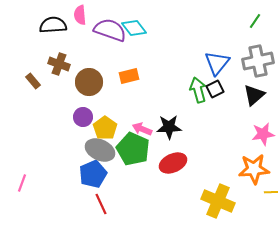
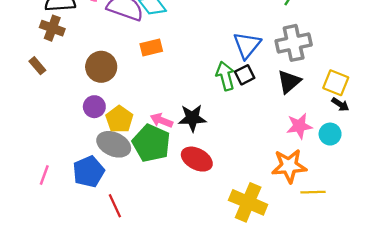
brown cross: (59, 64) -> (52, 28), moved
orange rectangle: (129, 76) -> (151, 47), moved
red ellipse: (173, 163) -> (197, 159), turned 52
blue pentagon: (93, 174) -> (89, 172), moved
pink line: (22, 183) -> (44, 175), moved

